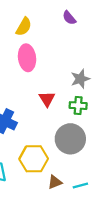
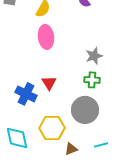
red triangle: (47, 99) -> (49, 83), moved
cyan line: (80, 186) -> (101, 145), moved

